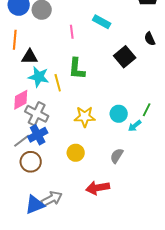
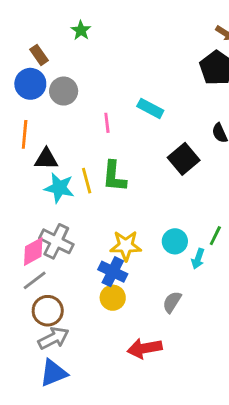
yellow line: (58, 83) -> (87, 181), moved
pink diamond: (21, 100) -> (33, 251), moved
cyan arrow: (135, 126) -> (198, 259), turned -32
blue cross: (38, 135) -> (113, 272), moved, turned -36
gray arrow: (52, 199) -> (53, 338), moved

